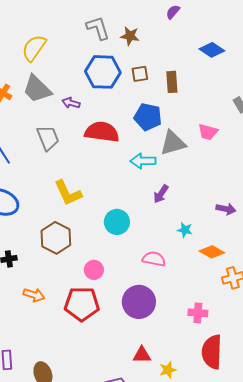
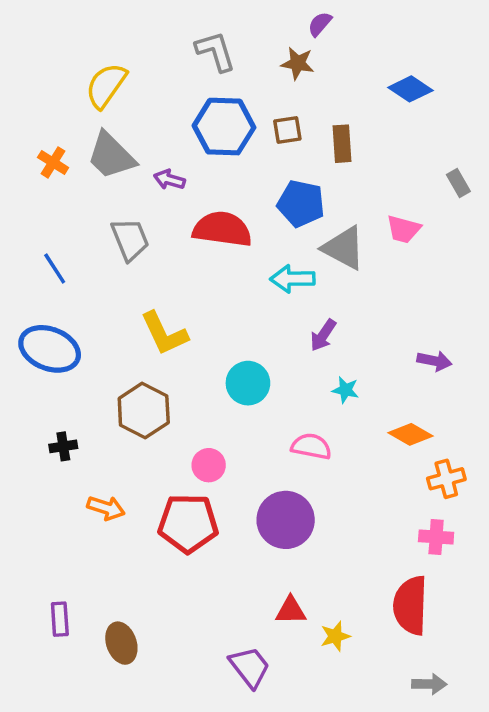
purple semicircle: (173, 12) -> (320, 24), moved
brown star: (130, 36) -> (298, 63), moved
gray triangle: (173, 143) -> (344, 248), turned 44
cyan star: (185, 230) -> (345, 390), moved
pink cross: (198, 313) -> (436, 537), moved

